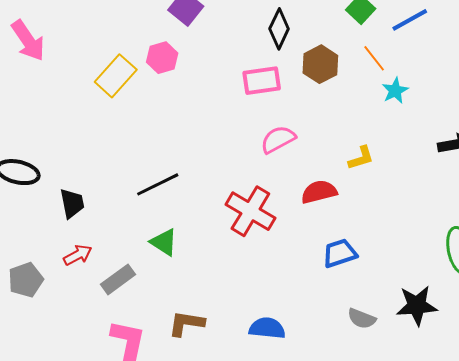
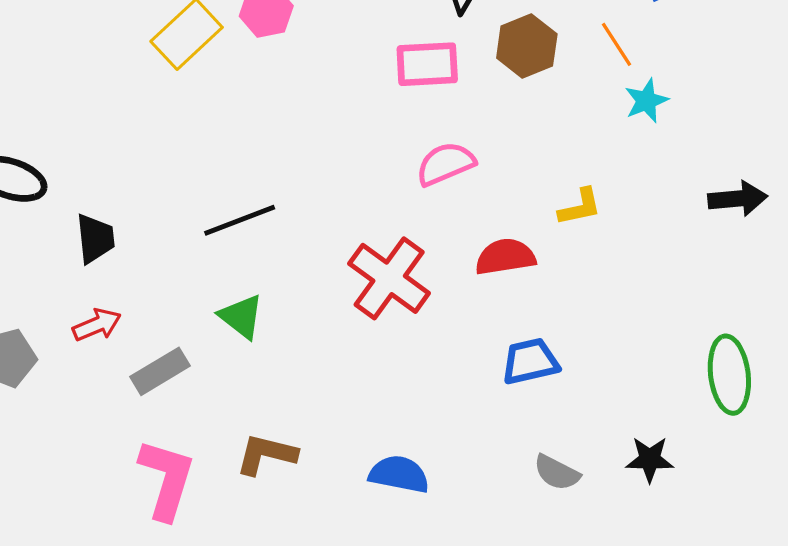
black star: (417, 305) -> (650, 459), size x0.7

